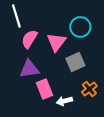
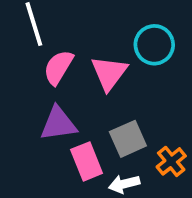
gray square: (75, 62) -> (128, 139), moved

